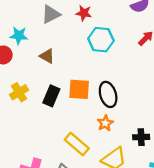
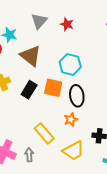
gray triangle: (51, 14) -> (39, 21), turned -30
cyan hexagon: (101, 40) -> (70, 64), moved
brown triangle: (47, 56) -> (31, 56), size x1.6

